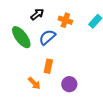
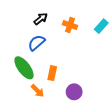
green ellipse: (21, 37) -> (24, 68), moved
blue semicircle: (47, 37) -> (37, 43), moved

